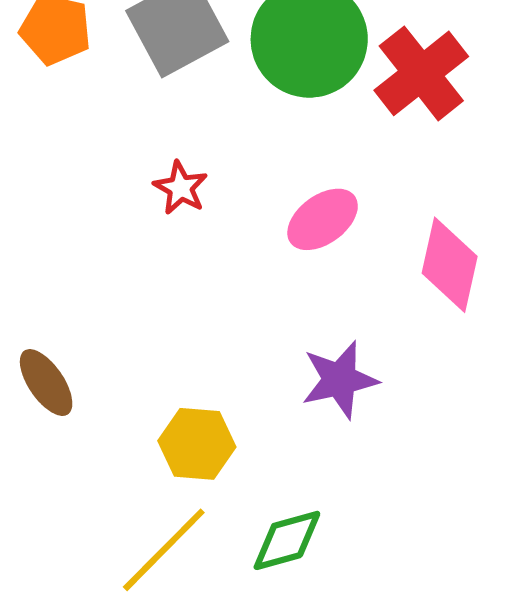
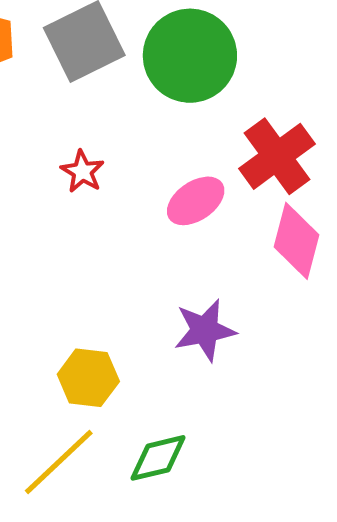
red cross: (421, 73) -> (277, 156), moved

